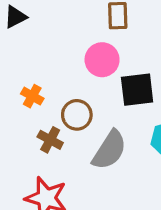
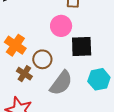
orange cross: (32, 96) -> (15, 45), size x1.5

